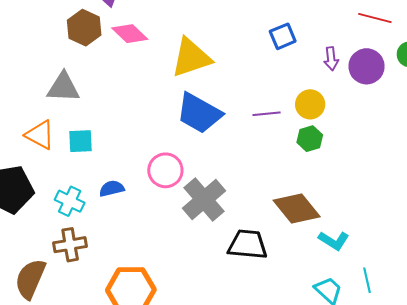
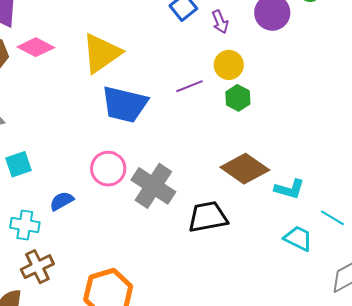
purple arrow: (331, 59) -> (220, 22), moved
cyan line: (367, 280) -> (332, 218), turned -30

